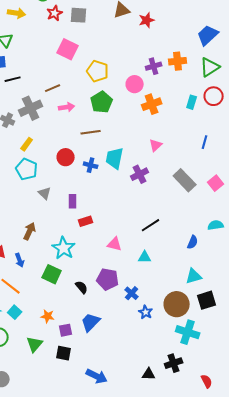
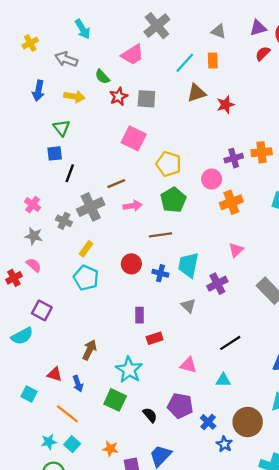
black line: (13, 79) -> (70, 173), turned -56
gray triangle: (45, 193) -> (188, 306), moved
brown circle: (177, 304) -> (248, 422), moved

